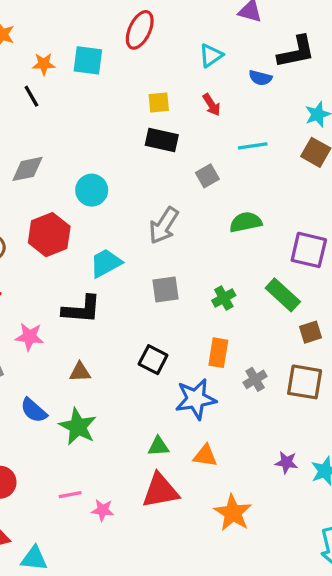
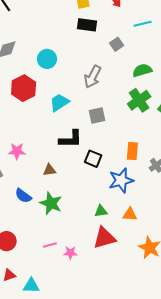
green cross: (224, 298) -> (139, 100), moved, size x1.6
black L-shape: (82, 309) -> (71, 139), moved

